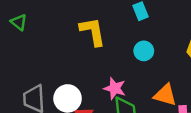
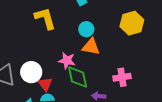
orange triangle: (165, 95) -> (91, 47), moved

